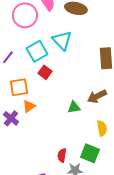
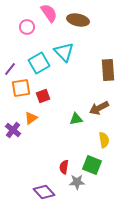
pink circle: (25, 15) -> (27, 27), size x0.6
red square: (45, 72) -> (43, 96), moved, turned 32
orange square: (19, 87) -> (21, 88), moved

